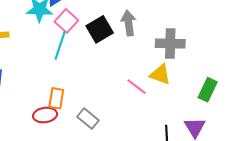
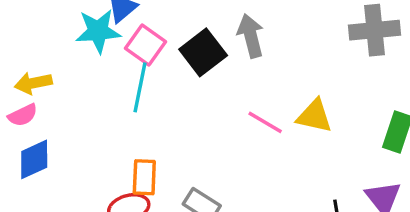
gray cross: (170, 44) -> (375, 30), moved
pink line: (136, 87) -> (265, 122), moved

